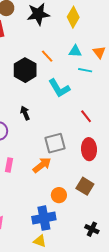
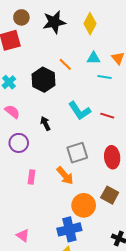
cyan L-shape: (59, 88) -> (80, 111), moved
red line: (86, 116) -> (107, 116), moved, turned -32
orange arrow: (42, 165) -> (65, 176), turned 90
orange circle: (59, 195) -> (84, 205), size x1.5

